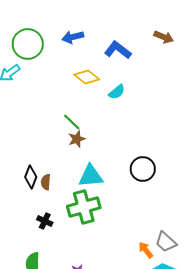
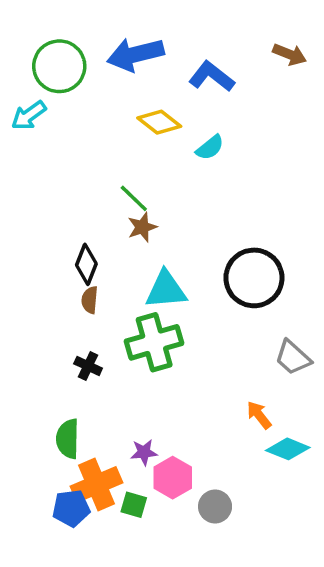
blue arrow: (73, 37) -> (135, 54), size x1.5
black circle: (143, 169) -> (254, 278), size x1.4
black diamond: (31, 177) -> (86, 264), moved
gray trapezoid: (166, 242) -> (293, 358), moved

